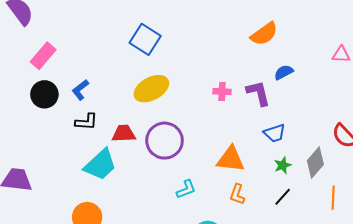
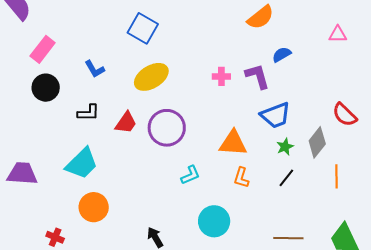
blue L-shape: (80, 90) -> (95, 69), moved, turned -80
blue trapezoid: (275, 133) -> (276, 115), size x1.4
red trapezoid: (124, 134) -> (126, 123), turned 130
cyan trapezoid: (100, 165) -> (82, 164), moved

